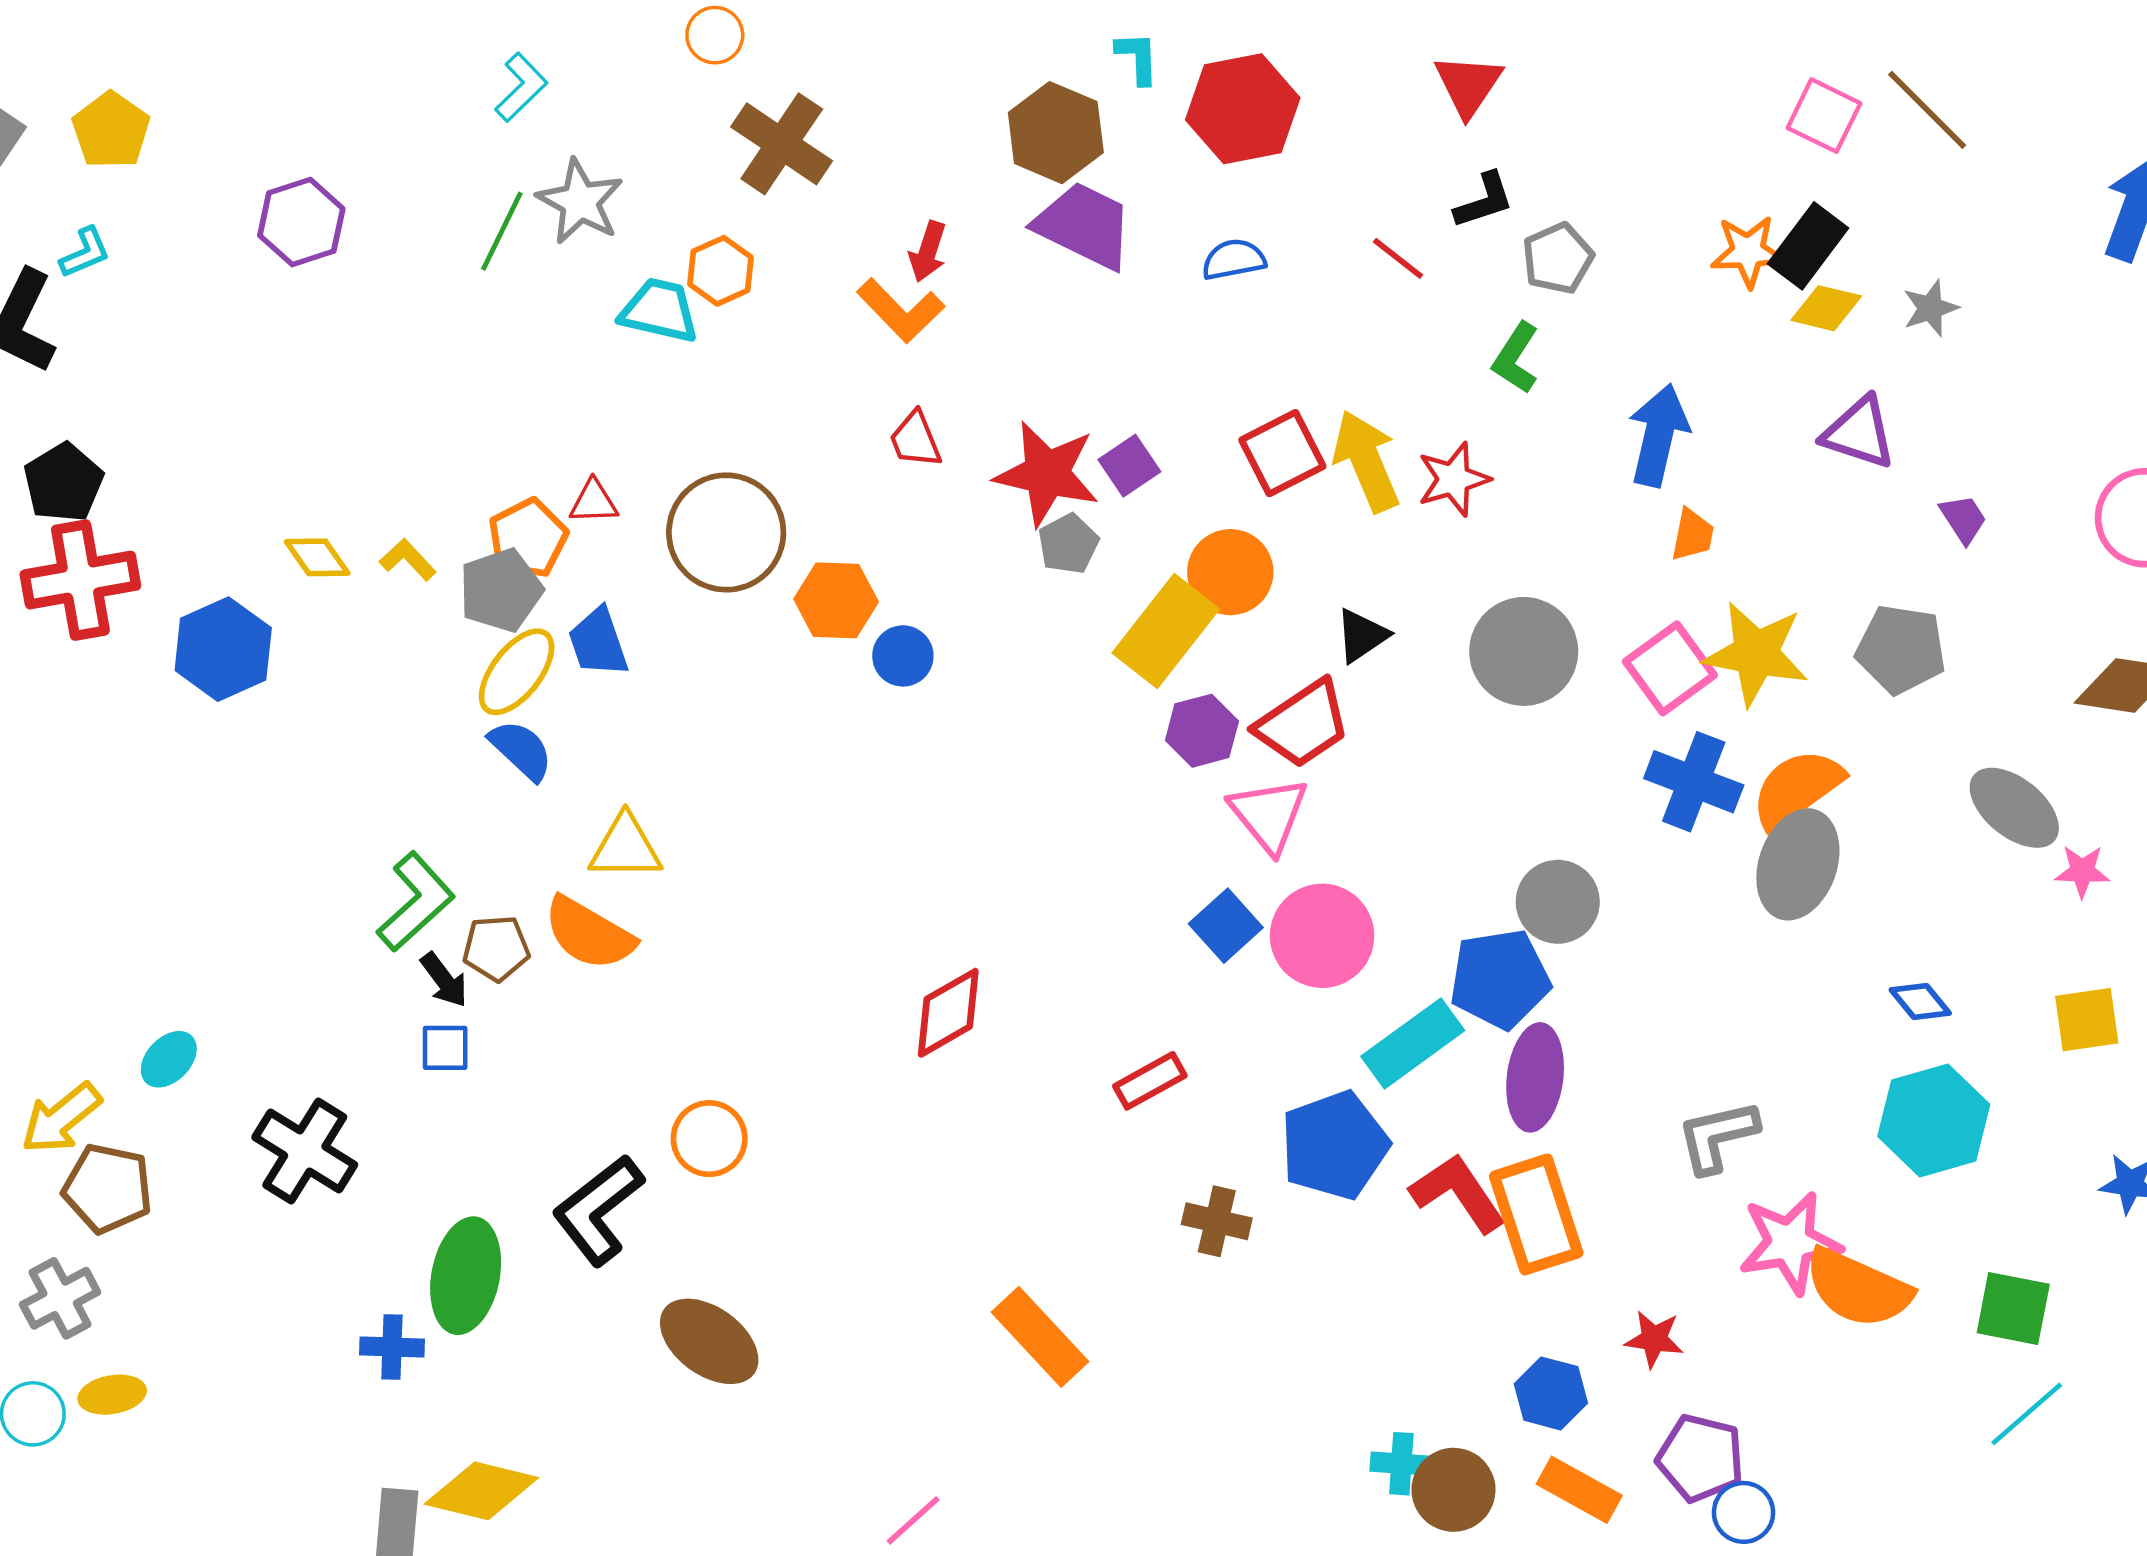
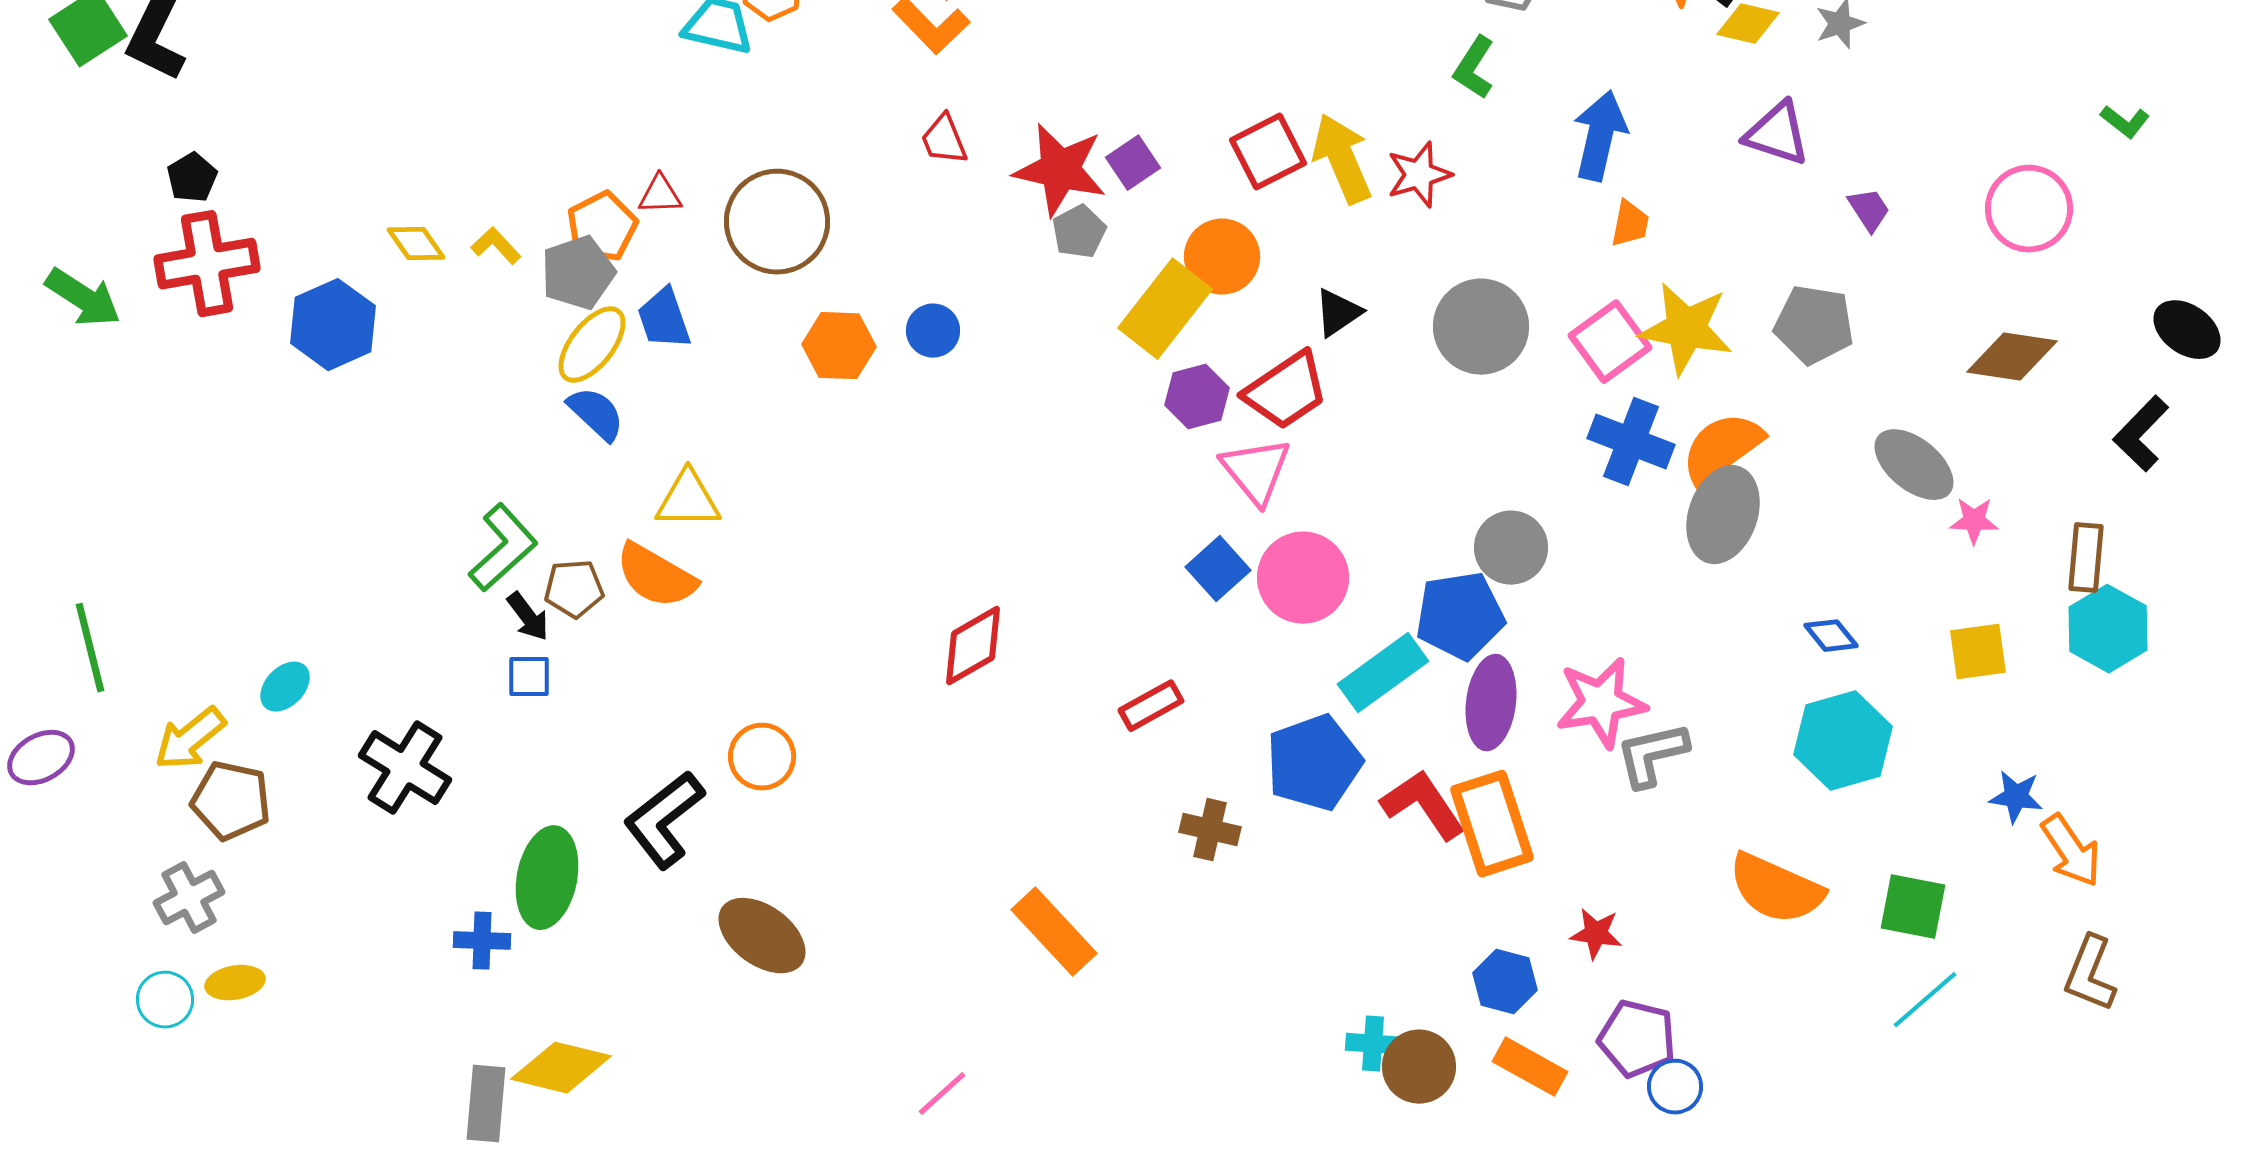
black pentagon: (63, 483) -> (192, 178), size x0.7
orange hexagon: (836, 600) -> (839, 346), moved
pink star: (1790, 1243) -> (1601, 703), moved

